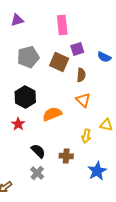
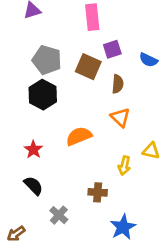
gray pentagon: (28, 57) -> (47, 60), turned 30
black hexagon: (25, 97) -> (43, 95), moved
black semicircle: (38, 151) -> (33, 186), moved
blue star: (97, 171) -> (123, 227), moved

